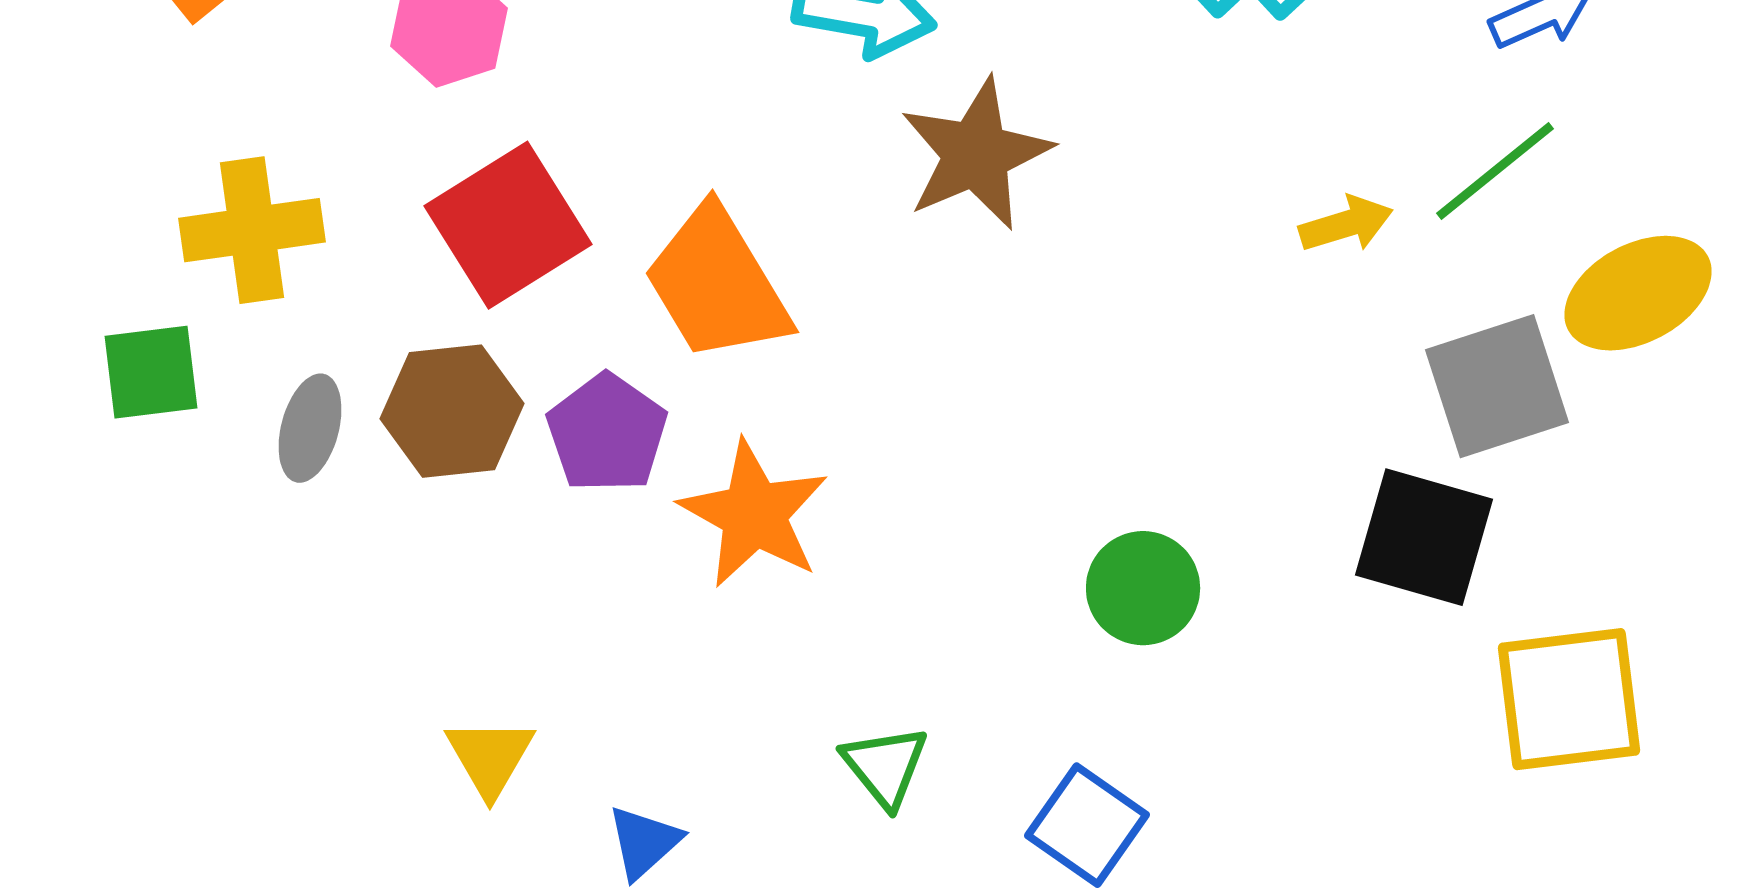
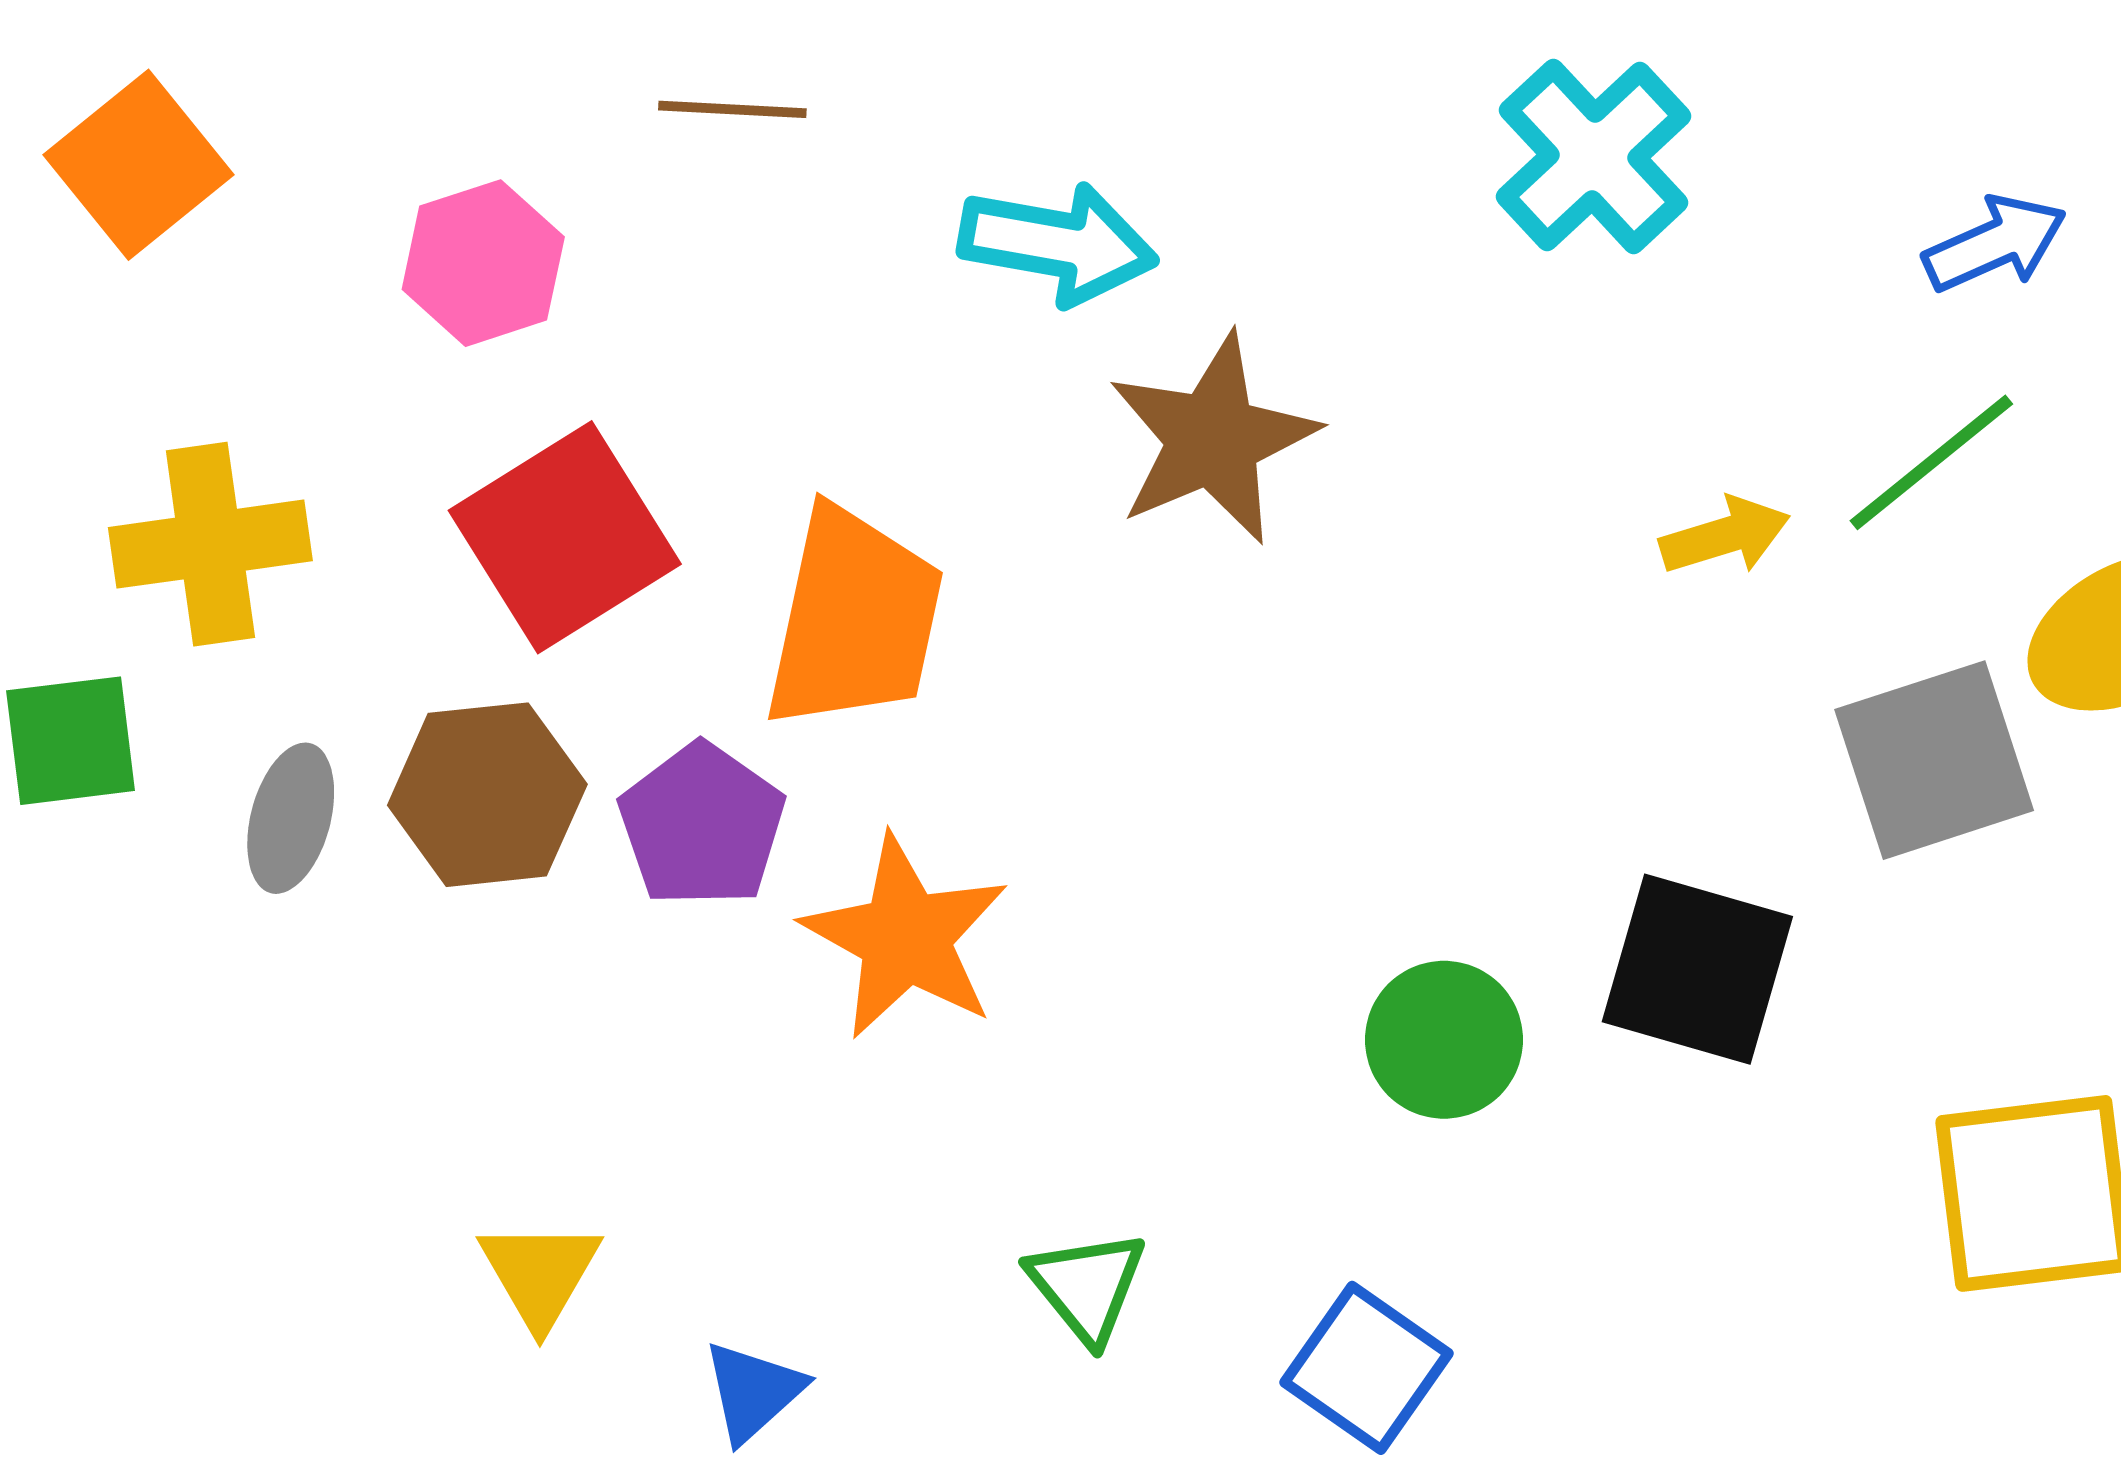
orange trapezoid: (717, 284) -> (854, 619), turned -137
black square: (1424, 537) -> (1697, 969), moved

